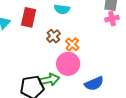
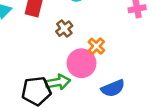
orange cross: (72, 44) -> (96, 46), moved

